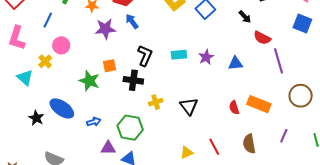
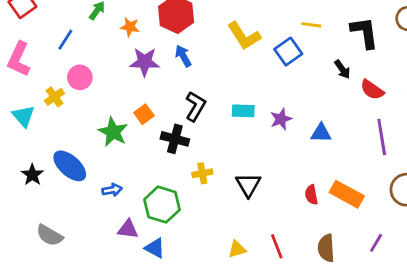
red semicircle: (262, 38) -> (372, 90), moved
orange square: (109, 66) -> (144, 114), turned -32

